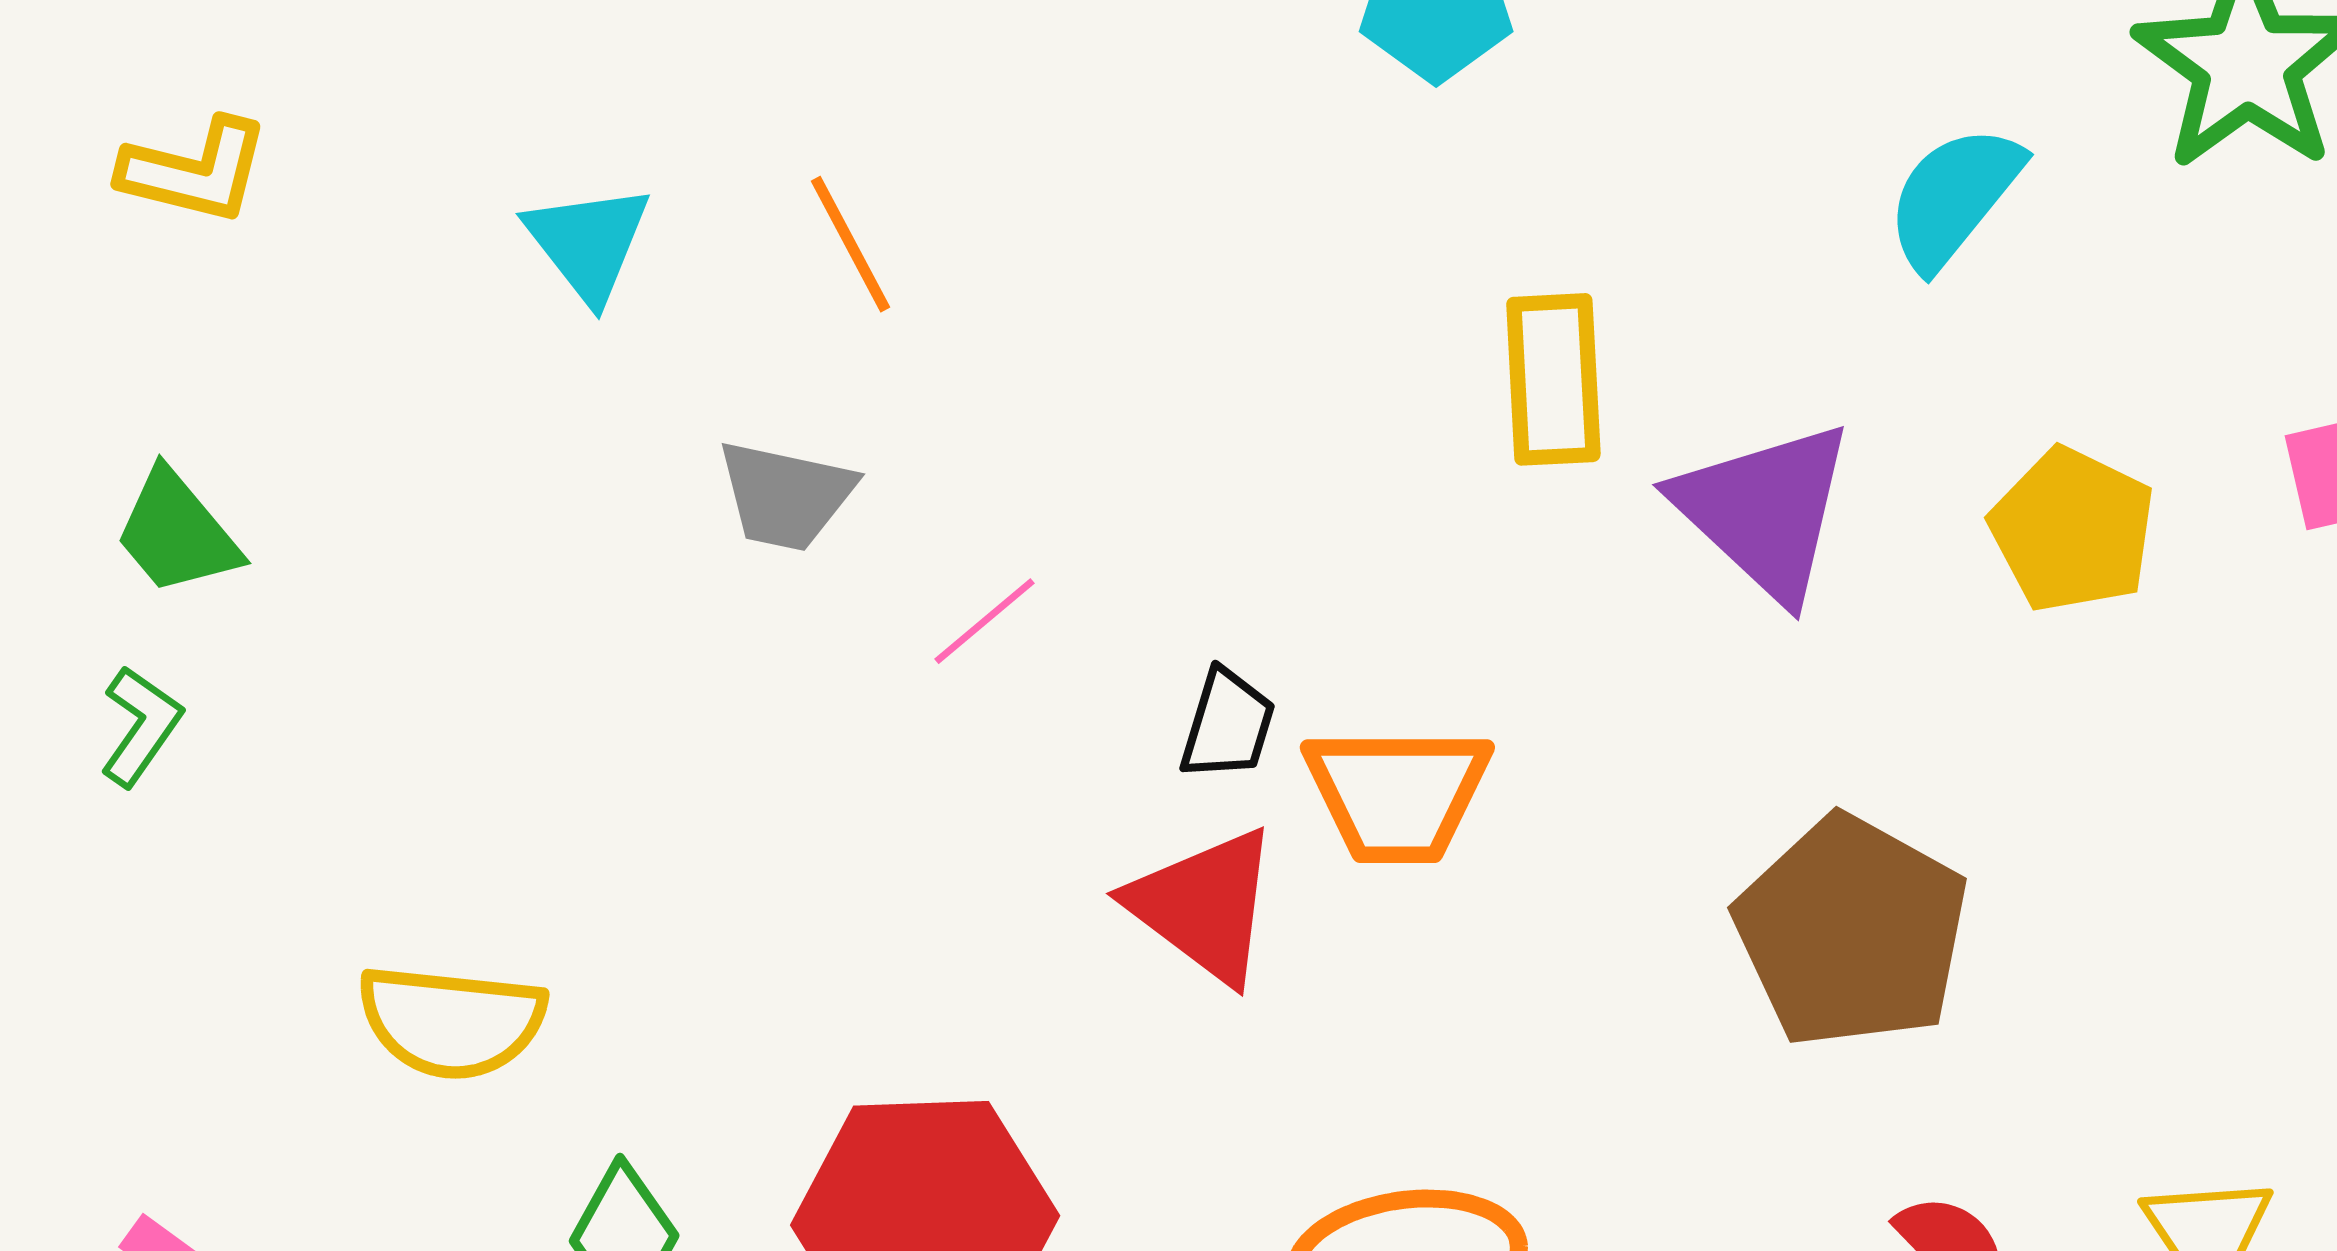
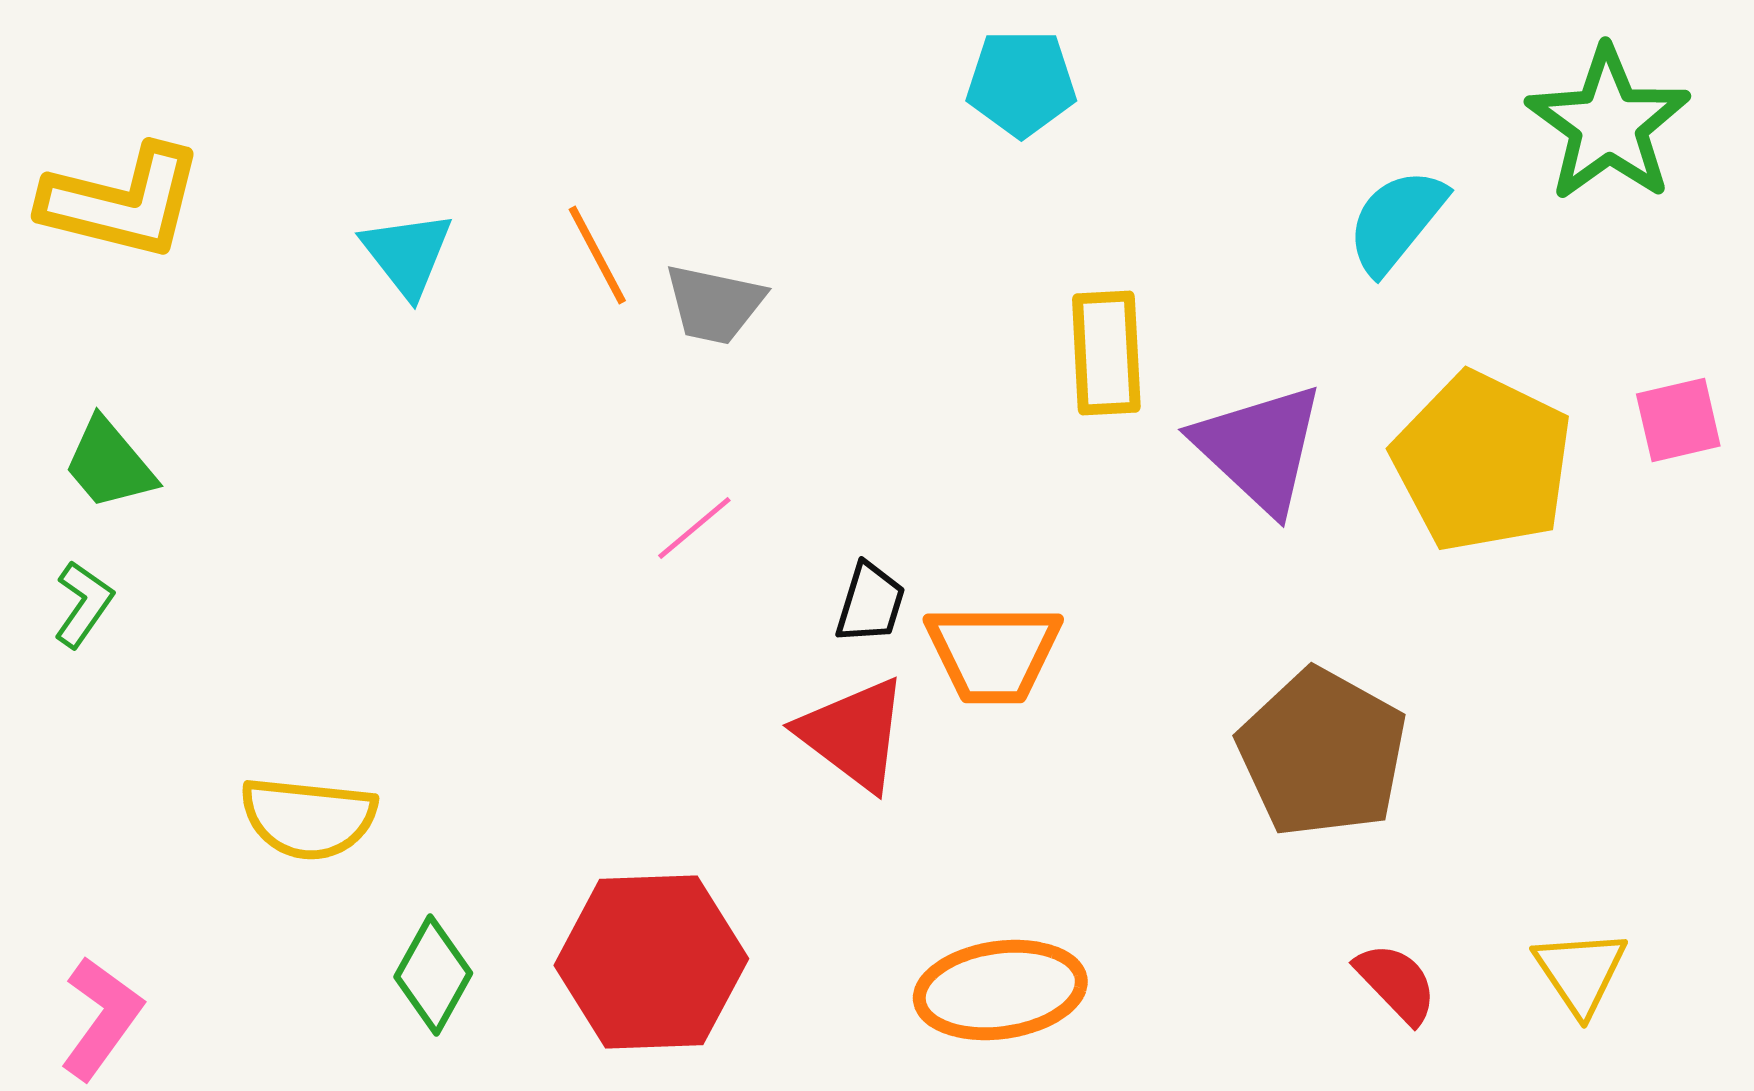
yellow L-shape: (195, 171) -> (122, 202), size x1.5
gray trapezoid: (786, 495) -> (714, 304), moved
yellow pentagon: (2073, 530) -> (1482, 462), size x1.5

